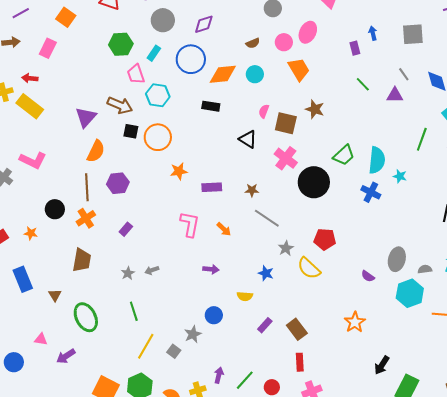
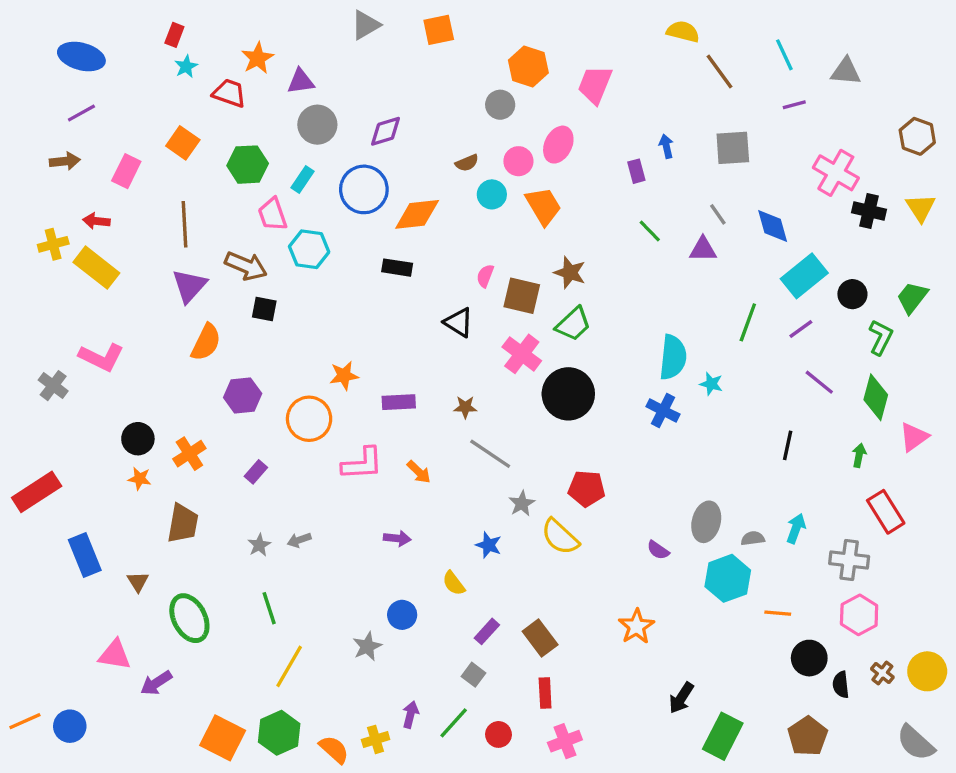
orange square: (66, 17) -> (183, 143), moved
cyan circle: (255, 74) -> (492, 194), moved
orange circle: (158, 137) -> (309, 419), moved
green trapezoid: (344, 155) -> (573, 324), moved
brown line: (87, 187) -> (184, 224), moved
pink L-shape: (190, 224) -> (362, 464), turned 76
orange star: (31, 233) -> (140, 479), moved
yellow semicircle: (245, 296) -> (454, 583), turned 49
pink triangle: (41, 339) -> (115, 655), size x1.5
gray square: (174, 351) -> (474, 675), moved
blue circle: (14, 362) -> (70, 726), moved

